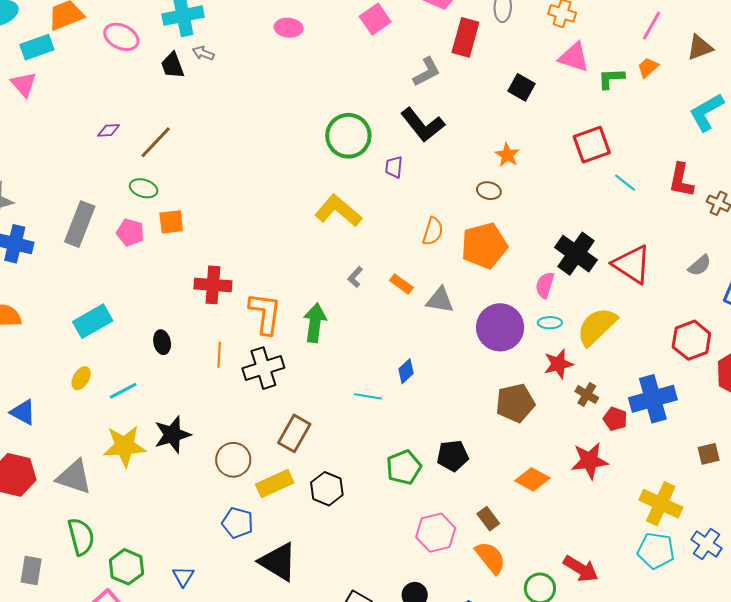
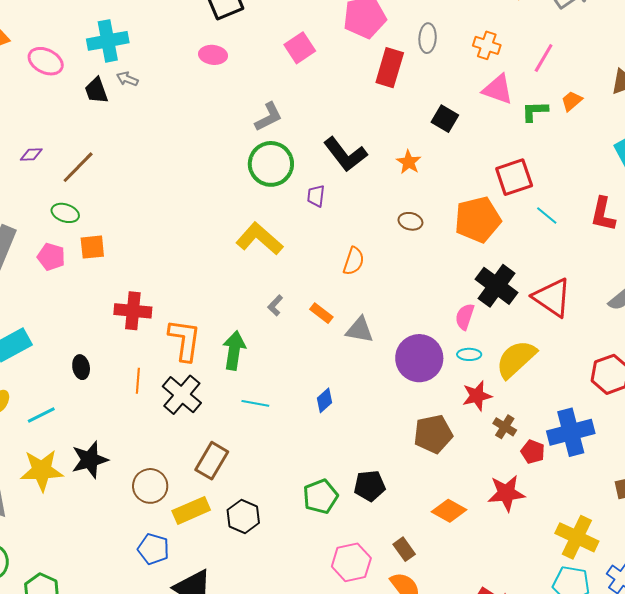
pink line: (651, 26) -> (544, 58), moved
gray L-shape: (427, 72) -> (269, 117), moved
orange star: (507, 155) -> (409, 162), moved
orange pentagon: (484, 246) -> (478, 220), moved
black cross: (263, 368) -> (182, 395), turned -33
cyan line: (368, 396) -> (255, 403), moved

